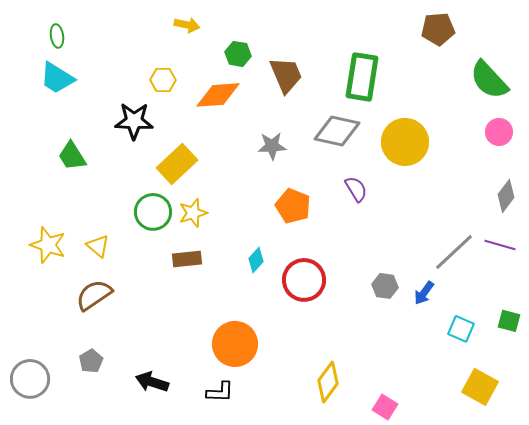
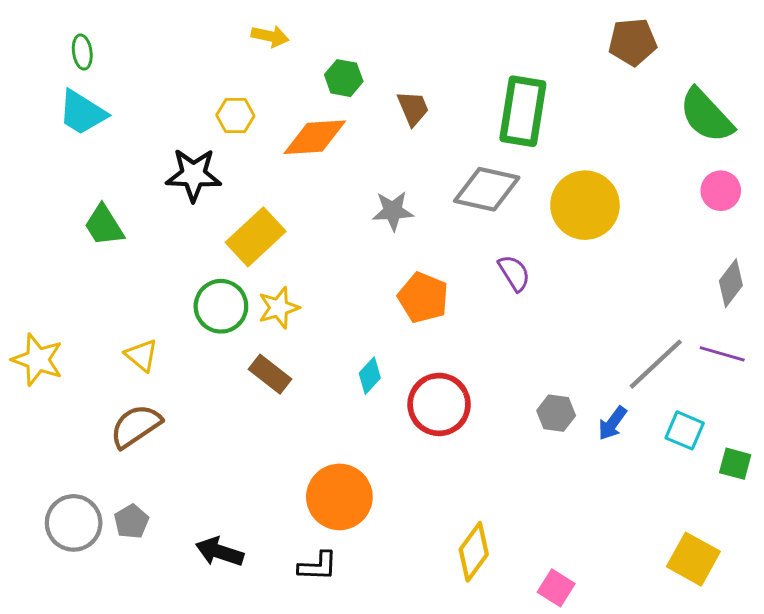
brown trapezoid: (286, 75) -> (413, 108), size x0.7
yellow star: (48, 245) -> (37, 360), moved
brown rectangle: (187, 259) -> (270, 374), turned 44
cyan square: (461, 329) -> (685, 430), moved
gray circle: (30, 379) -> (74, 523), moved

